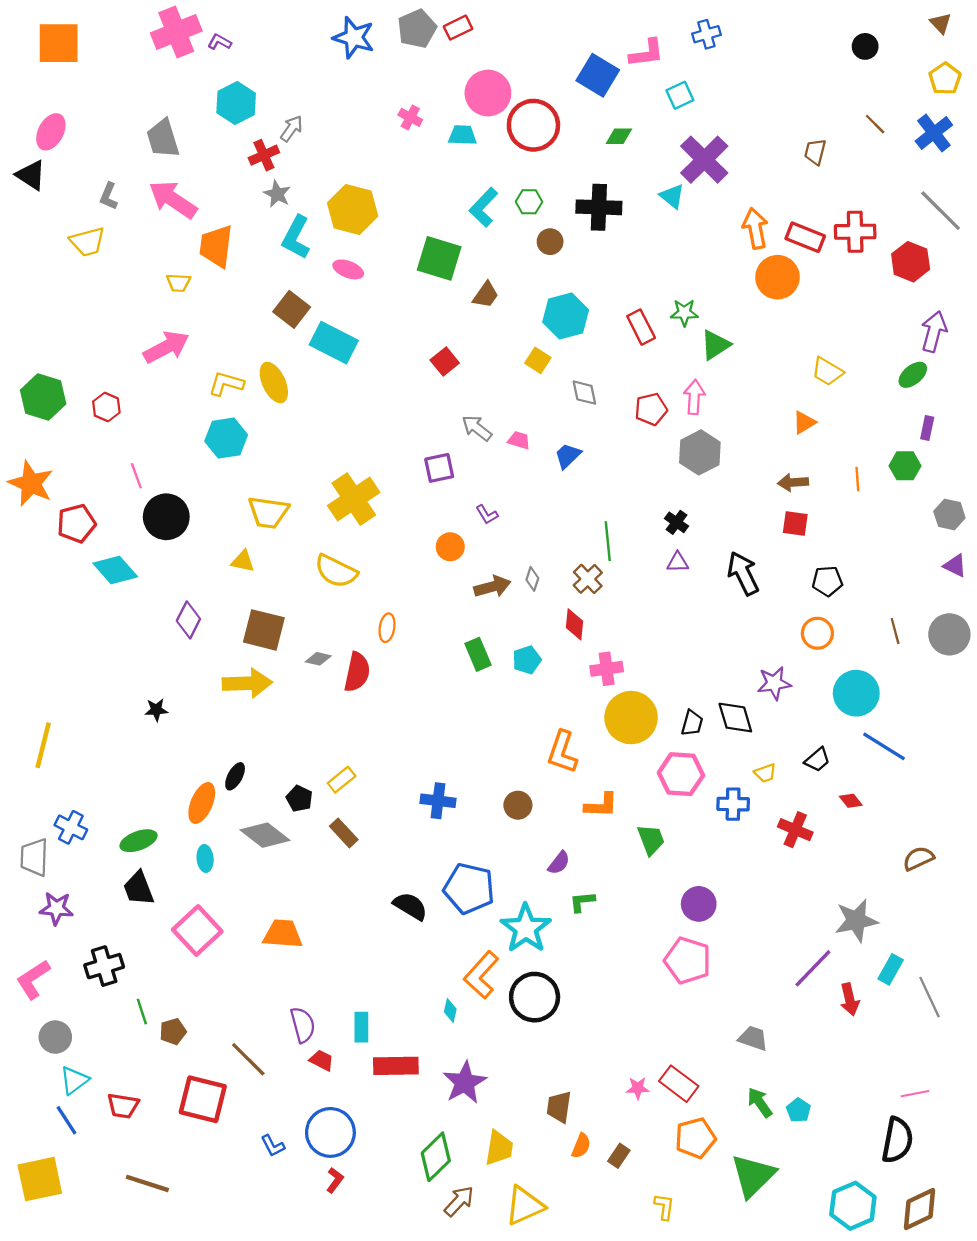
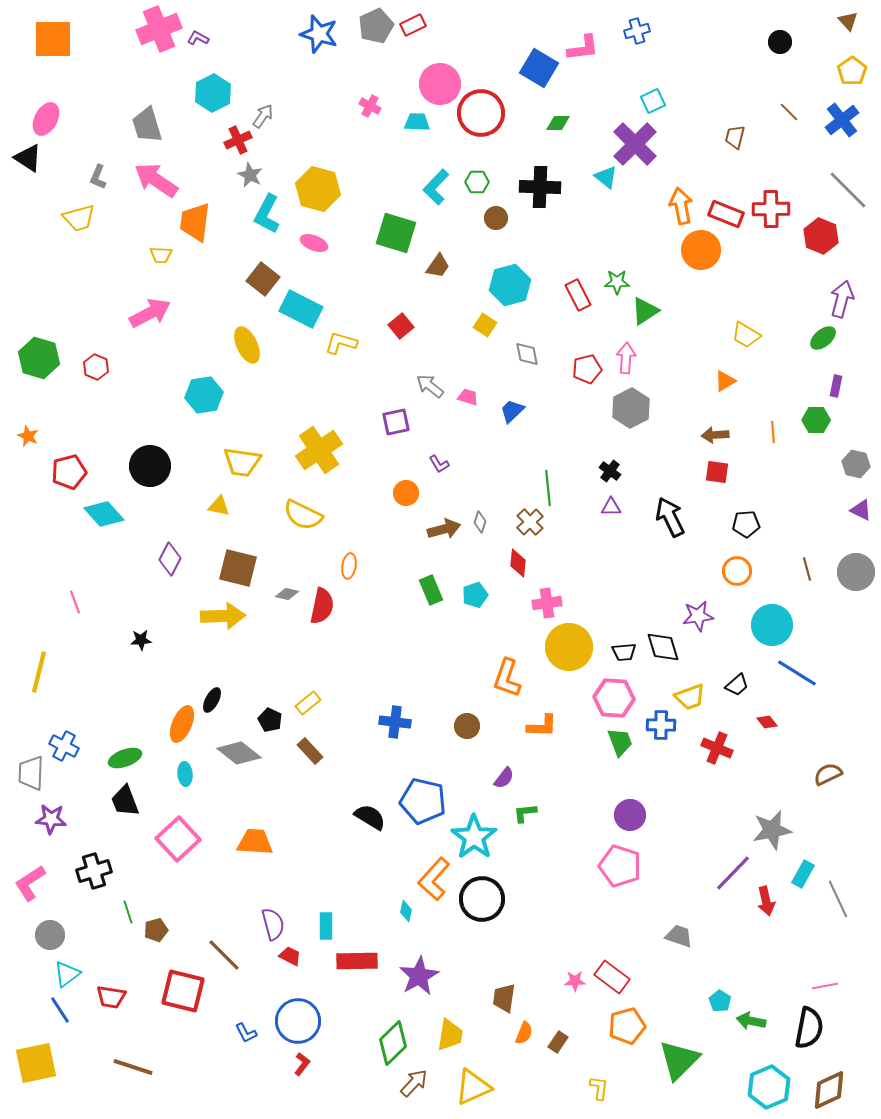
cyan square: (680, 95) -> (653, 101), moved
yellow L-shape: (226, 384) -> (341, 343), moved
pink line: (136, 476) -> (75, 602), moved
orange star: (31, 484) -> (28, 436), size x0.5
black trapezoid: (692, 723) -> (624, 652), turned 70
yellow trapezoid: (765, 773) -> (690, 697), size x1.5
green trapezoid: (651, 840) -> (620, 742), moved
green arrow: (760, 1102) -> (751, 1021), moved, turned -44

